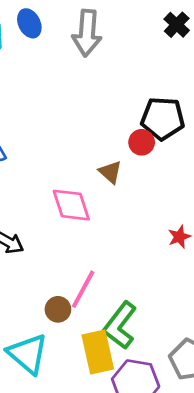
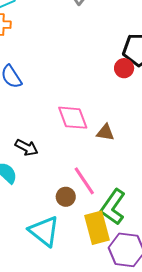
brown triangle: (110, 172) -> (105, 132), moved, turned -30
pink line: (83, 289) -> (84, 181), turned -60

